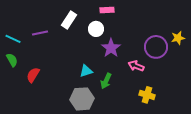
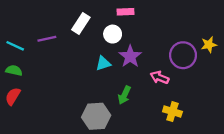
green semicircle: (12, 60) -> (14, 70), turned -48
cyan triangle: (86, 71) -> (103, 63), moved
red semicircle: (33, 75) -> (13, 96), moved

